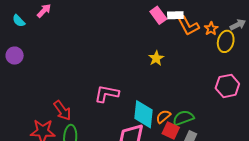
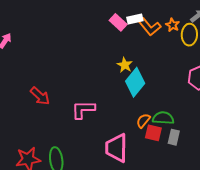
red arrow: (62, 111) -> (40, 96), moved
cyan diamond: (143, 114) -> (135, 82), moved, turned 44
green semicircle: (183, 118) -> (163, 118), turned 35

